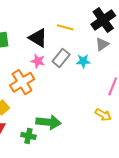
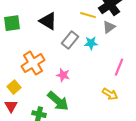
yellow line: (65, 27) -> (88, 15), moved
pink star: (38, 61) -> (63, 75), moved
green arrow: (48, 122) -> (58, 101), turned 35

